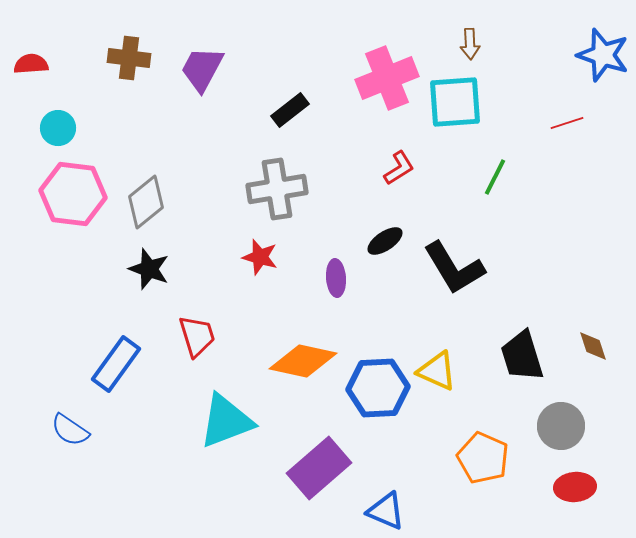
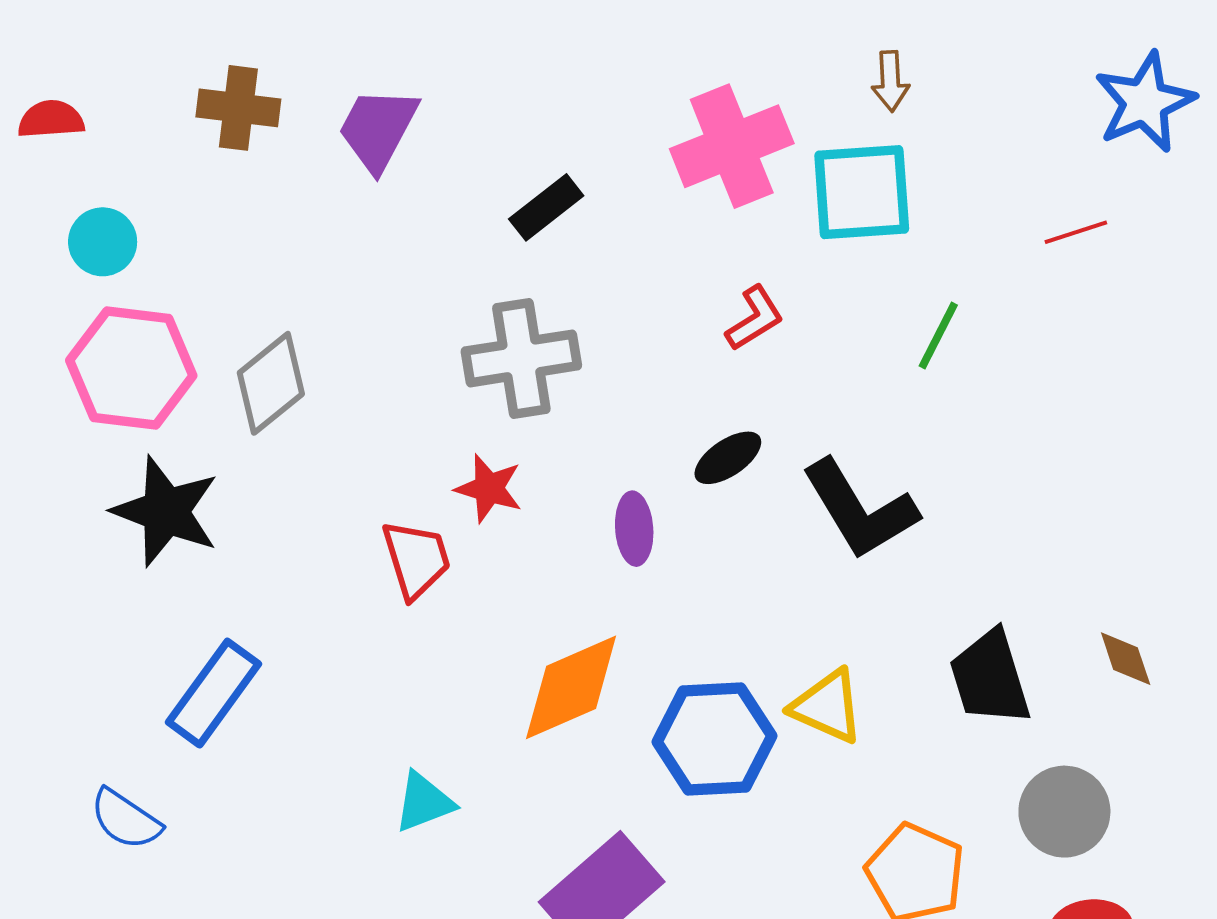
blue star: (603, 55) -> (1145, 102), turned 30
black star: (149, 269) -> (166, 511), moved, size x1.4
red trapezoid: (197, 336) -> (416, 559), moved
orange diamond: (303, 361) -> (571, 687), turned -36
cyan triangle: (226, 421) -> (424, 802), size x0.6

